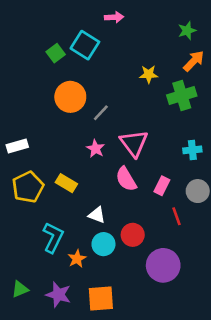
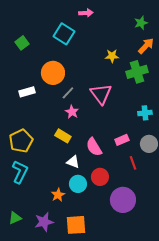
green square: (56, 53) -> (22, 43), moved
gray line: (101, 113) -> (68, 93), moved
pink triangle: (134, 143) -> (101, 94), moved
white rectangle: (17, 146) -> (27, 92), moved
pink semicircle: (126, 179) -> (94, 147), moved
yellow rectangle: (66, 183) -> (63, 136), moved
pink rectangle: (162, 186) -> (122, 140), turned 40
cyan L-shape: (53, 237) -> (20, 172), moved
purple star: (58, 295) -> (44, 222), turned -30

